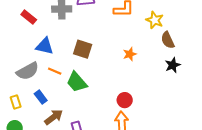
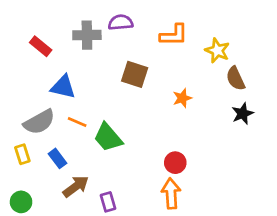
brown square: (83, 49) -> (135, 74), moved
yellow rectangle: (16, 102) -> (22, 154), moved

